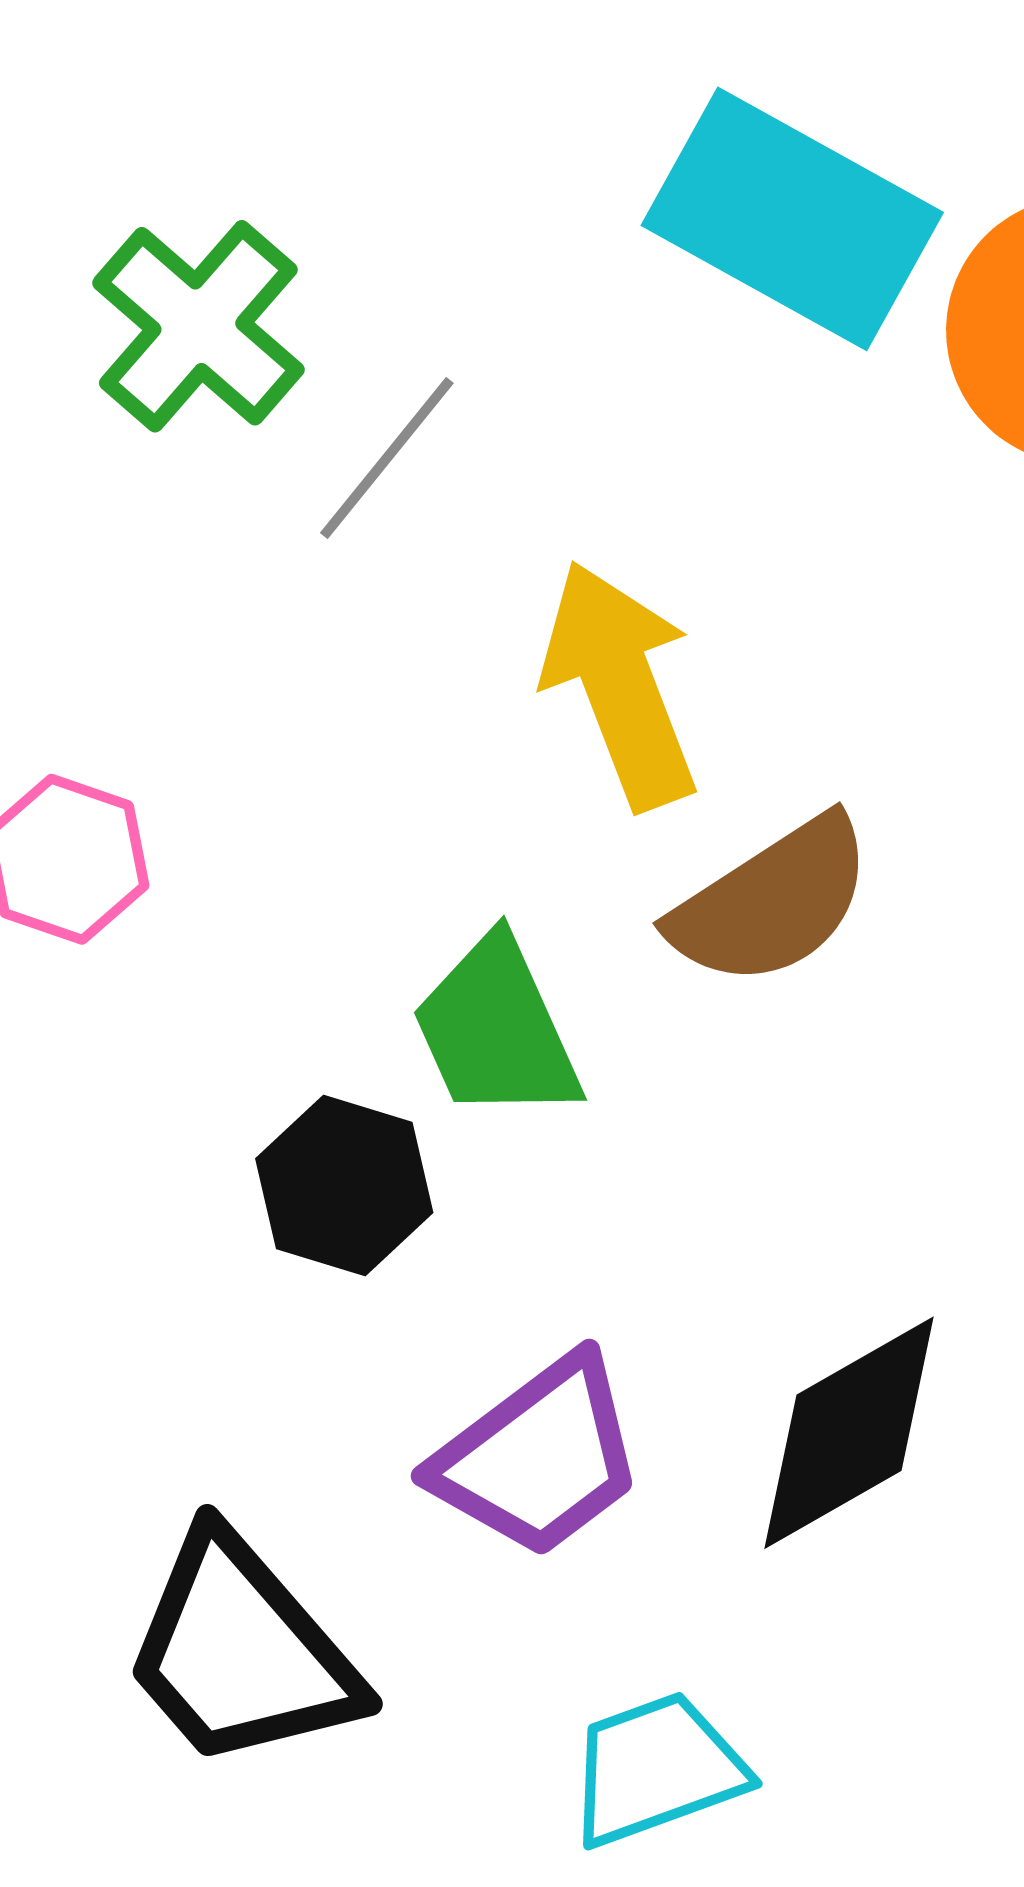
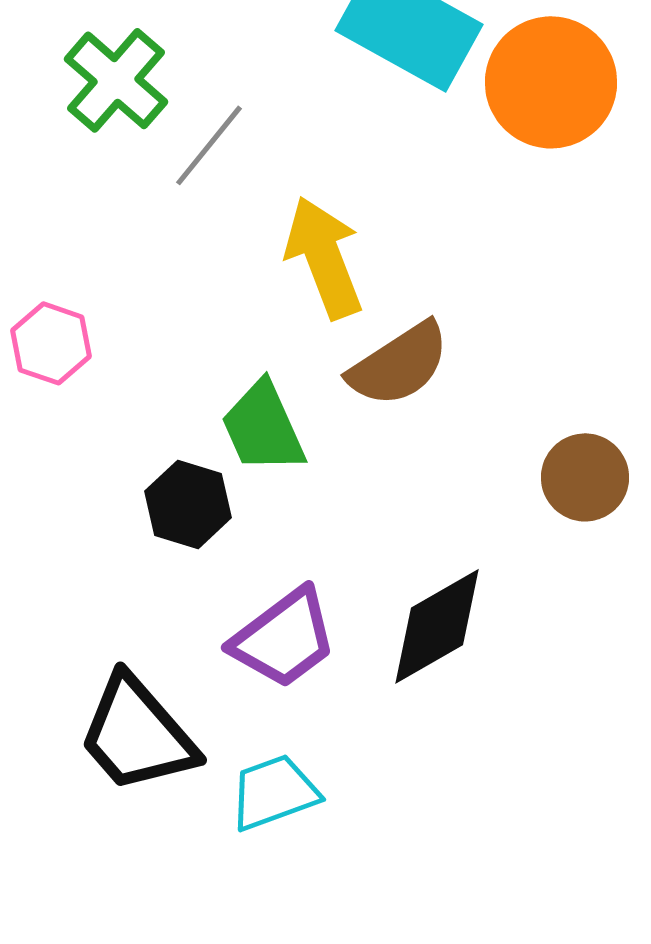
cyan trapezoid: (656, 1769) -> (274, 792), moved

